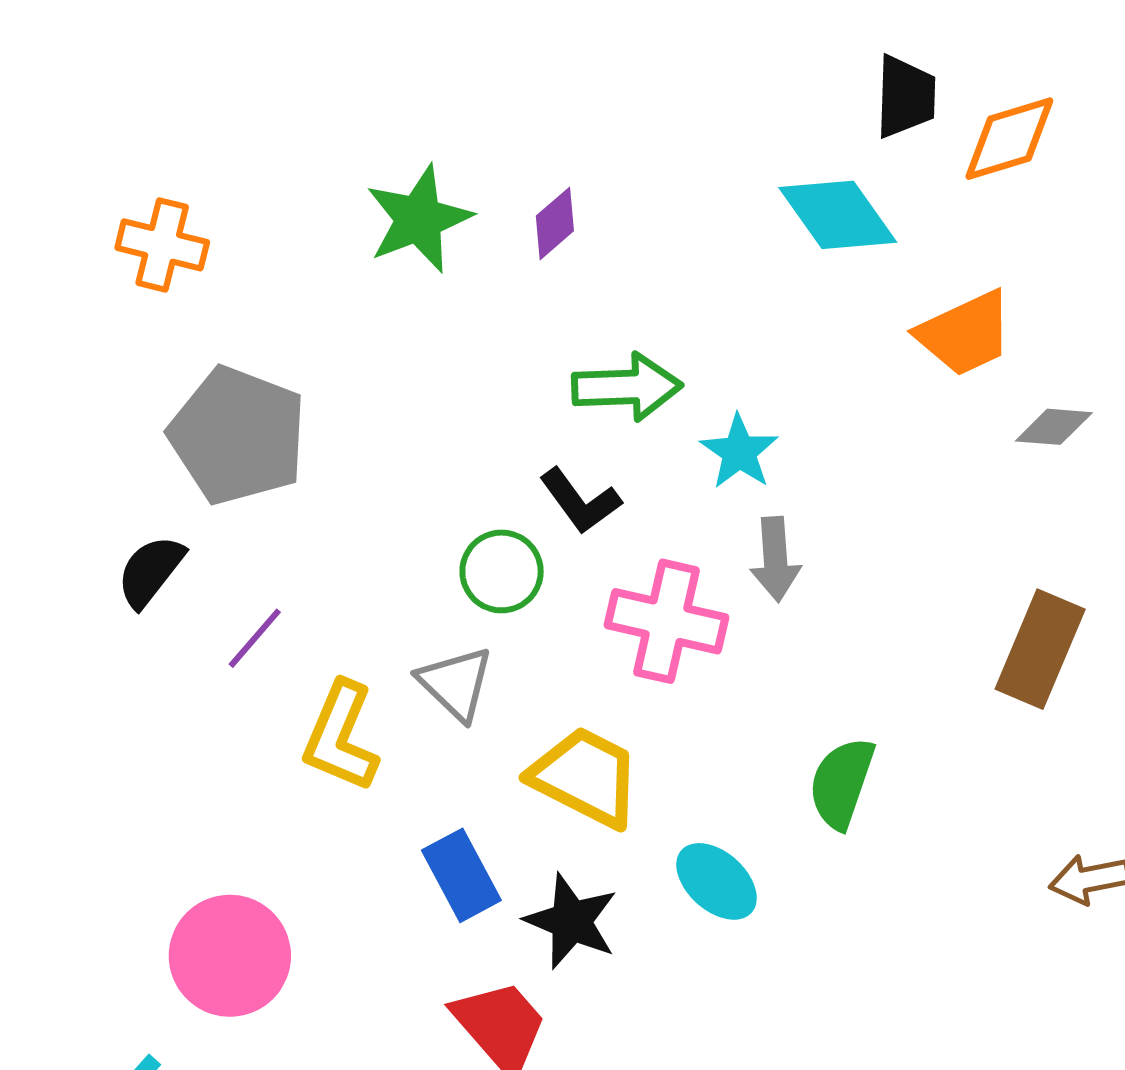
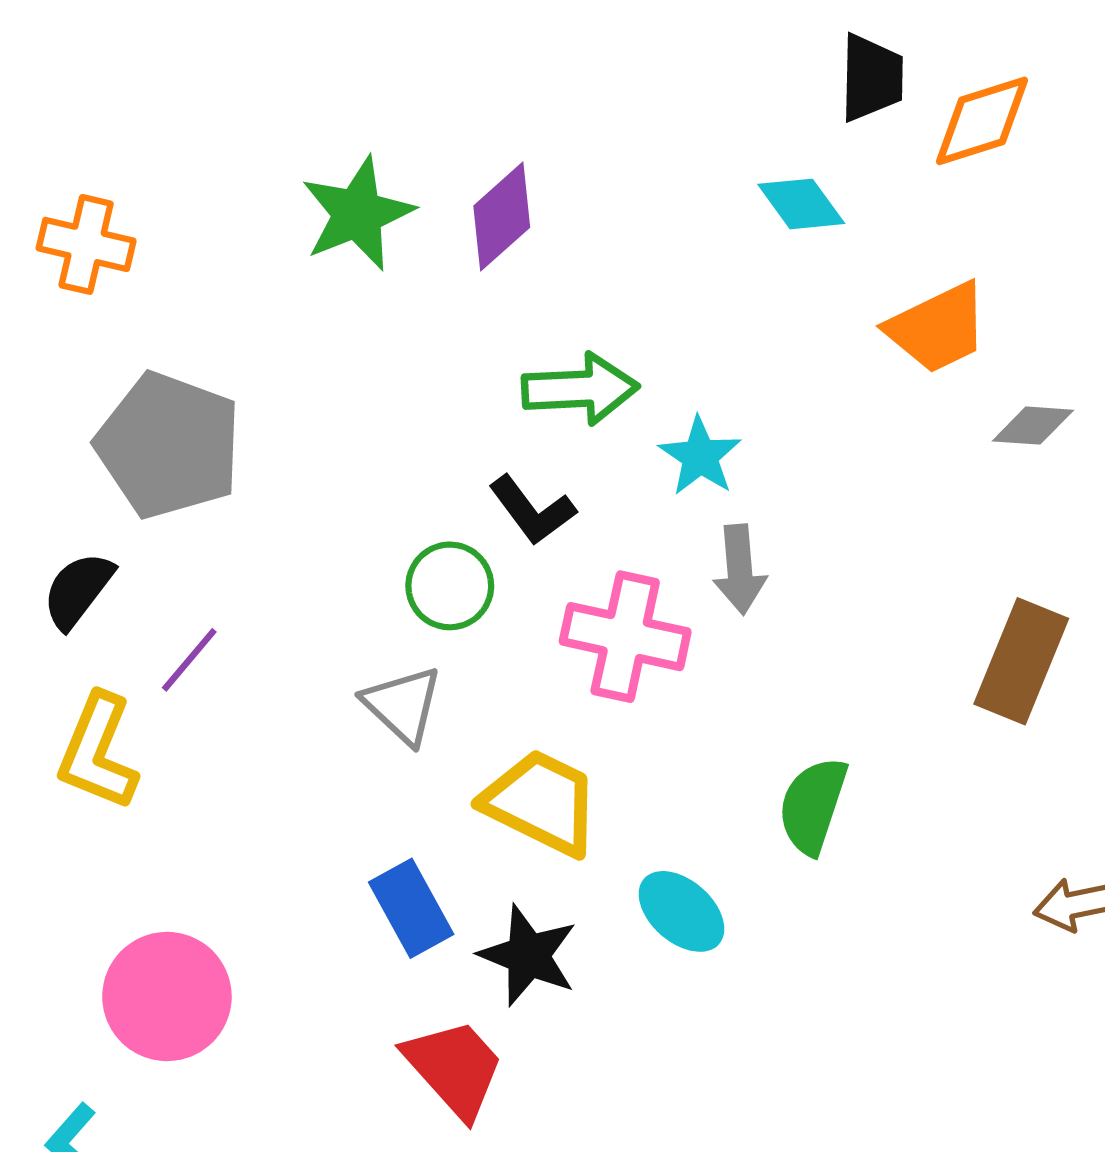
cyan diamond: (838, 215) -> (801, 204), size x0.7
purple diamond: (555, 223) -> (502, 217), size x1.4
yellow L-shape: (341, 737) -> (98, 752), moved

